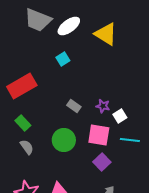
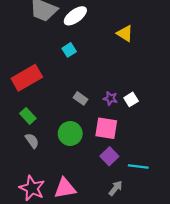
yellow triangle: (106, 34) -> (125, 33), moved, size x0.7
white square: (120, 116) -> (131, 99), moved
cyan line: (130, 140) -> (138, 167), moved

